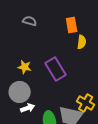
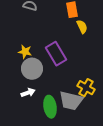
yellow semicircle: (82, 42) -> (82, 27), turned -32
gray circle: (20, 92) -> (32, 69), moved

